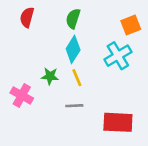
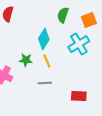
green semicircle: (73, 19) -> (63, 15), moved
red rectangle: (118, 122) -> (79, 96), size x0.7

